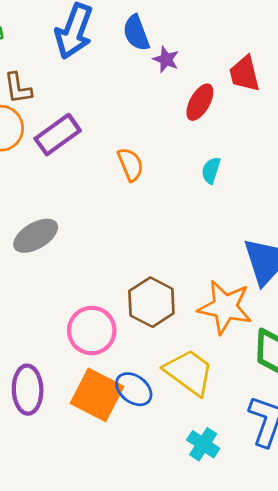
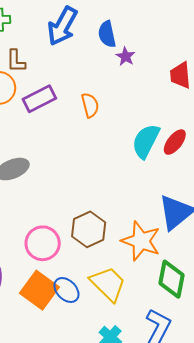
red ellipse: (200, 102) -> (175, 142), moved
orange semicircle: (130, 164) -> (90, 105), moved
cyan semicircle: (211, 170) -> (146, 141), size x1.8

